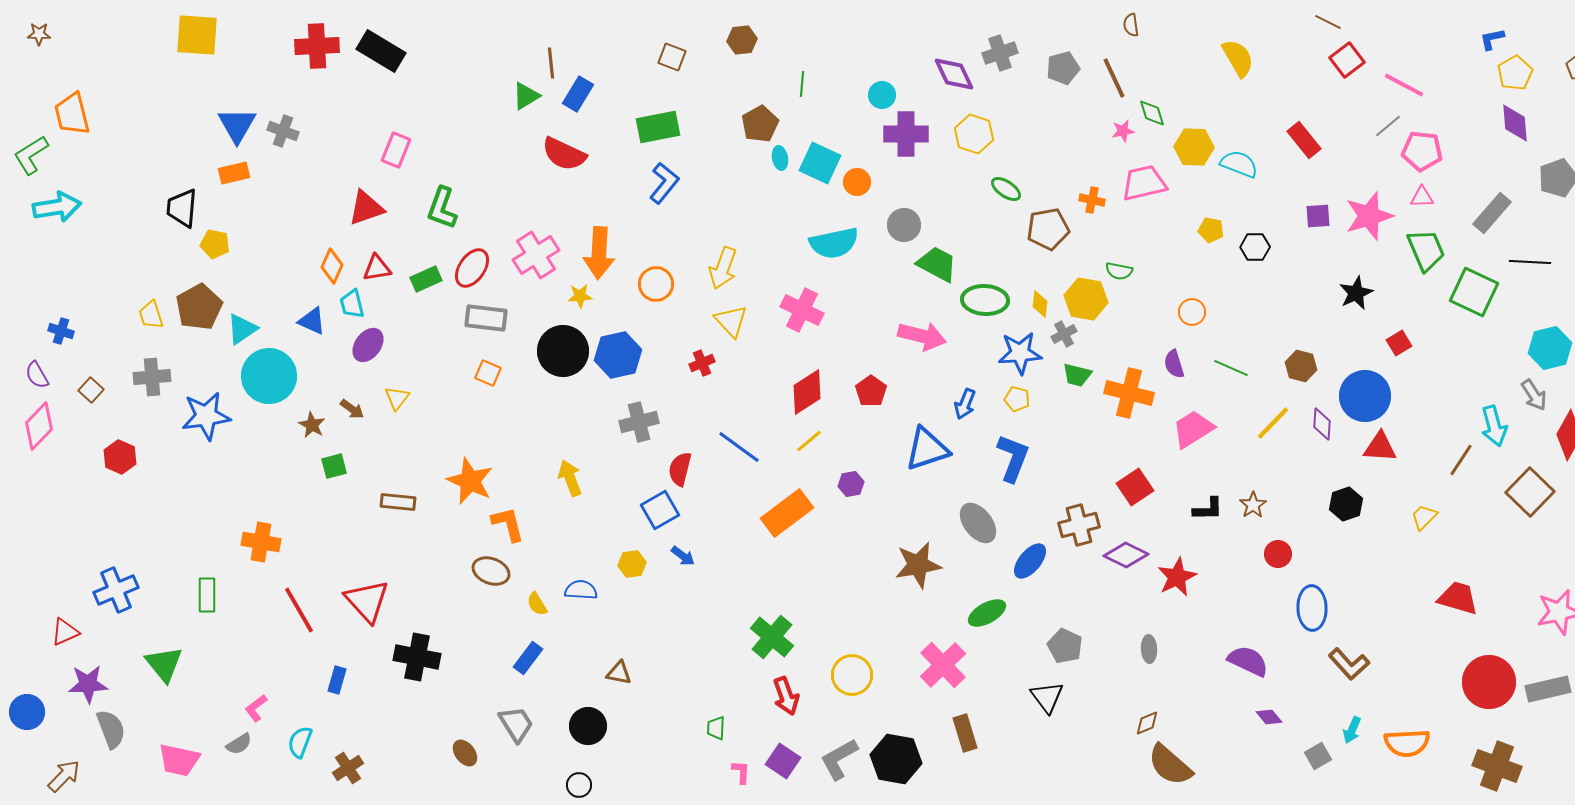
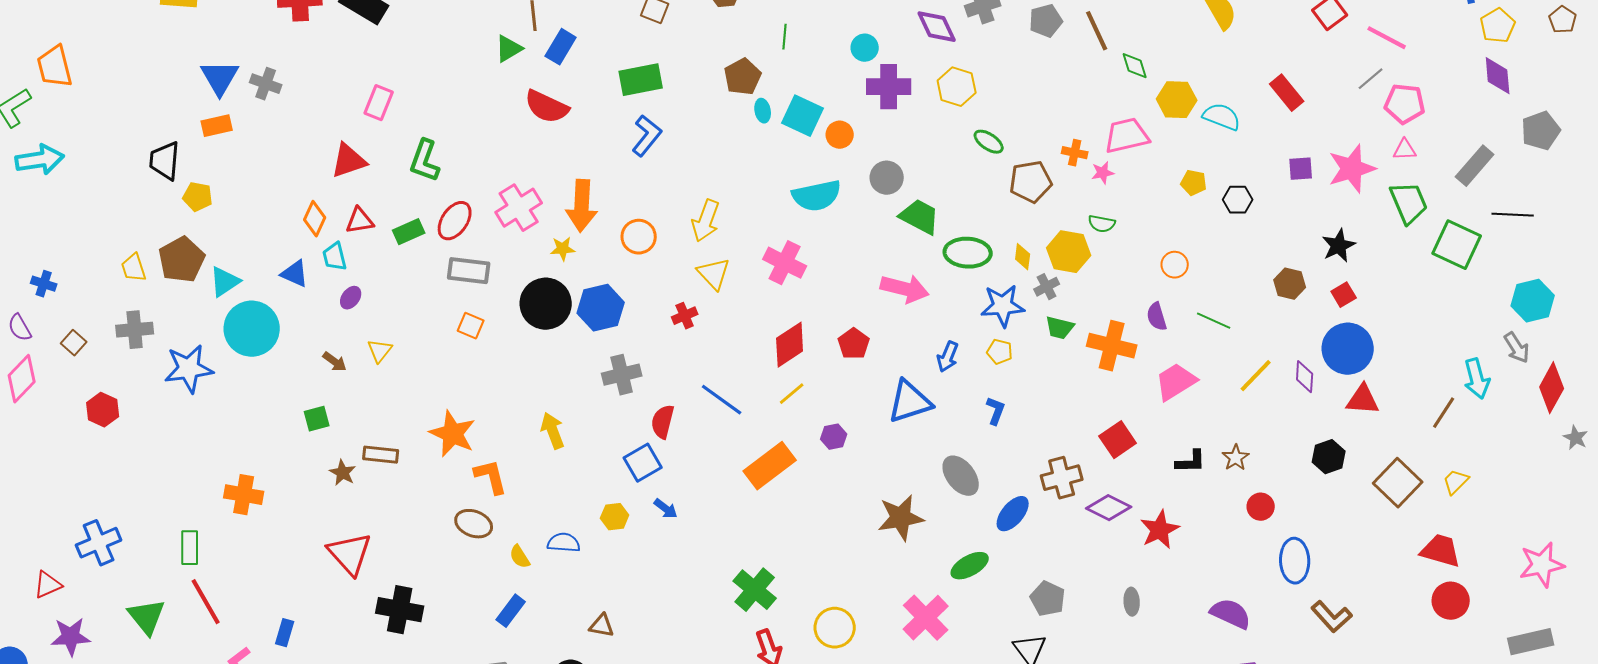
pink star: (1123, 131) -> (1103, 173), moved
red square: (1399, 343) -> (1344, 295), moved
purple ellipse: (368, 345) -> (351, 298), size x0.7
brown hexagon: (1301, 366) -> (1290, 284), moved
brown star: (312, 425) -> (343, 473), moved
blue L-shape: (1013, 458) -> (996, 411), size x0.6
brown square: (1530, 492) -> (1398, 483), moved
yellow trapezoid: (1424, 517) -> (1456, 482), moved
red line: (299, 610) -> (206, 602), moved
blue rectangle: (337, 680) -> (285, 633), moved
red circle: (1489, 682) -> (1451, 601), moved, size x0.7

